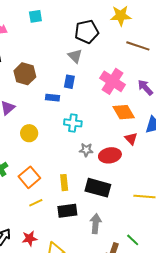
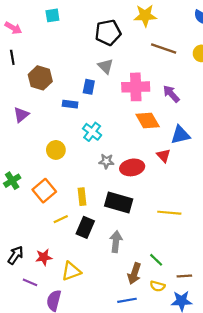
gray triangle: (75, 56) -> (106, 66), moved
pink cross: (113, 81) -> (136, 87), turned -35
cyan cross: (73, 123) -> (92, 132), turned 30
yellow circle: (29, 133) -> (56, 150), moved
red triangle: (131, 139) -> (164, 156), moved
yellow line: (36, 203) -> (61, 219), moved
black rectangle: (67, 211) -> (85, 227), turned -60

